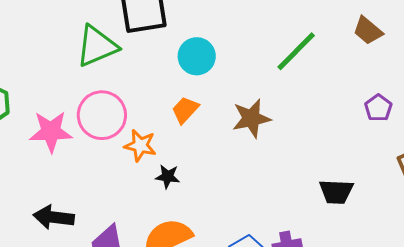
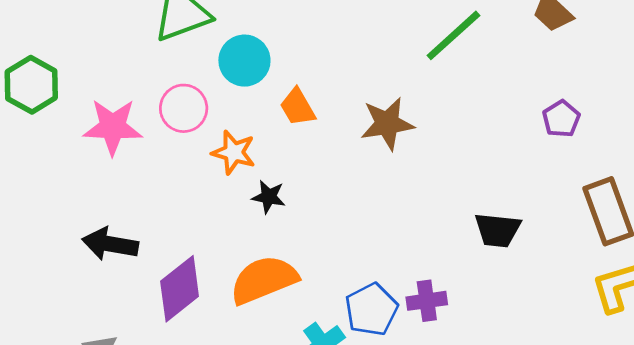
cyan circle: (197, 56) -> (244, 61), moved
orange trapezoid: (185, 110) -> (298, 107), turned -76
pink circle: (102, 115) -> (184, 108), size x0.7

